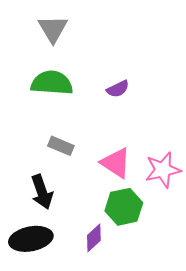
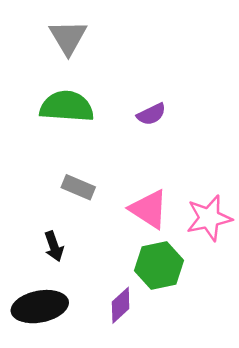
black arrow: (42, 192) -> (54, 246), size x0.7

